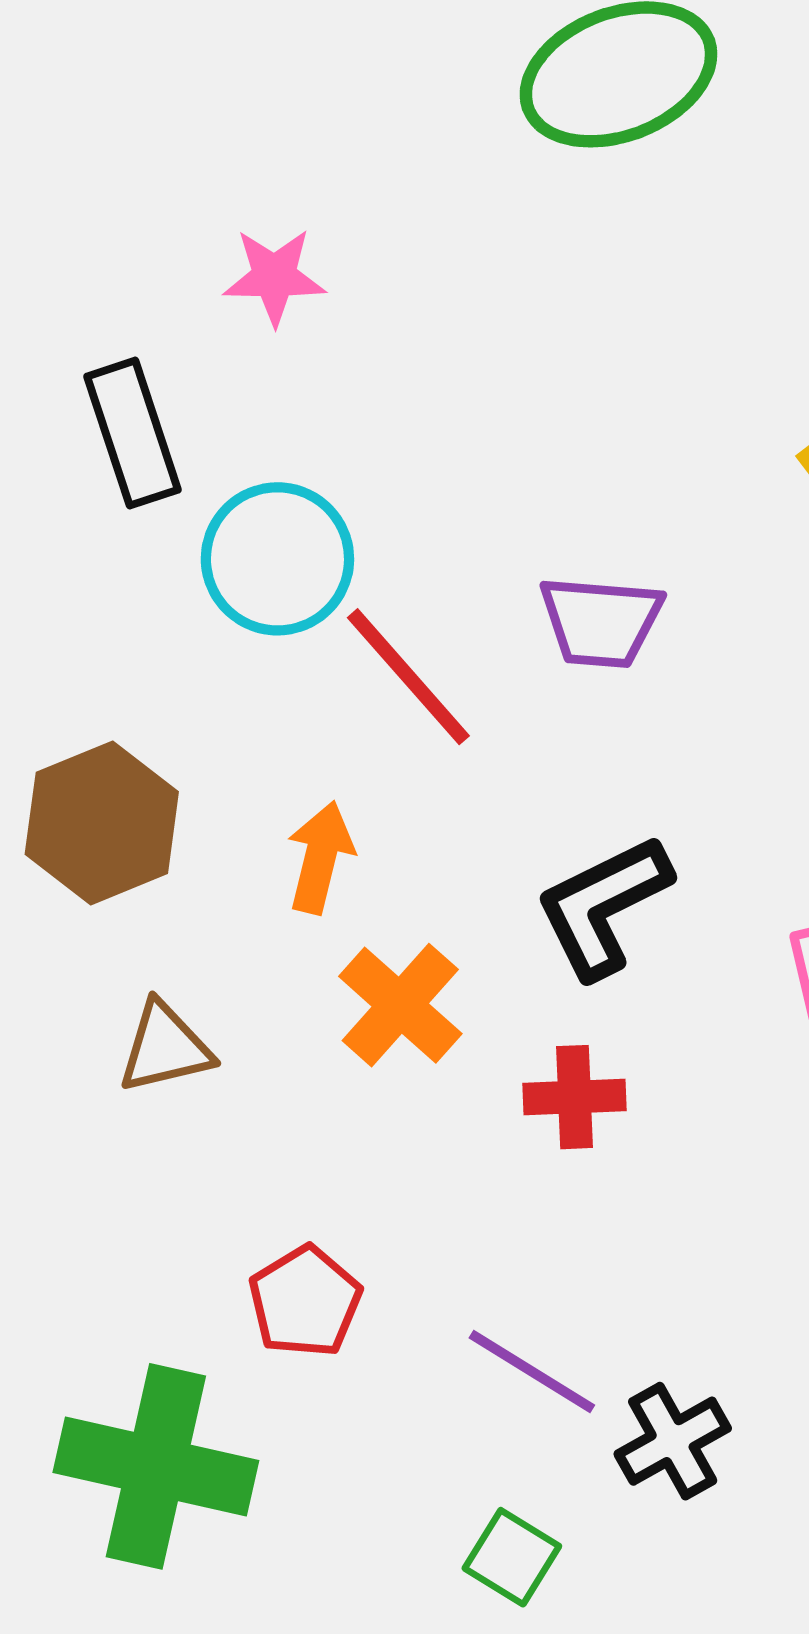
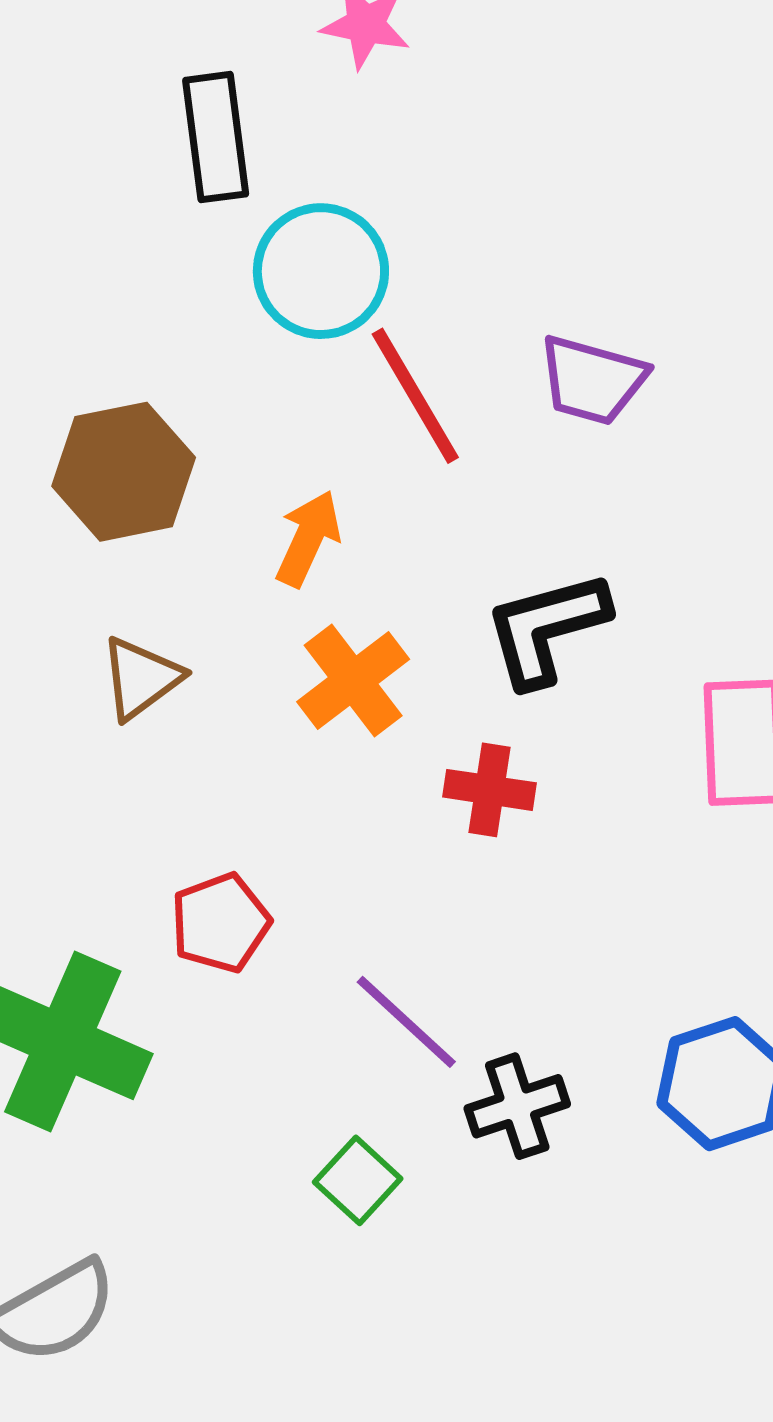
brown triangle: (165, 1048) -> (141, 678), turned -34

